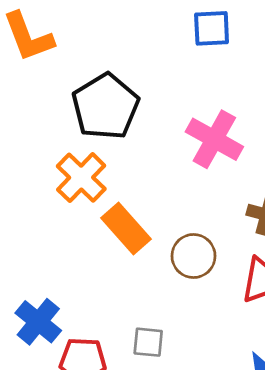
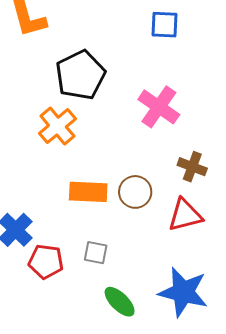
orange rectangle: (126, 228) -> (88, 192), moved, turned -51

